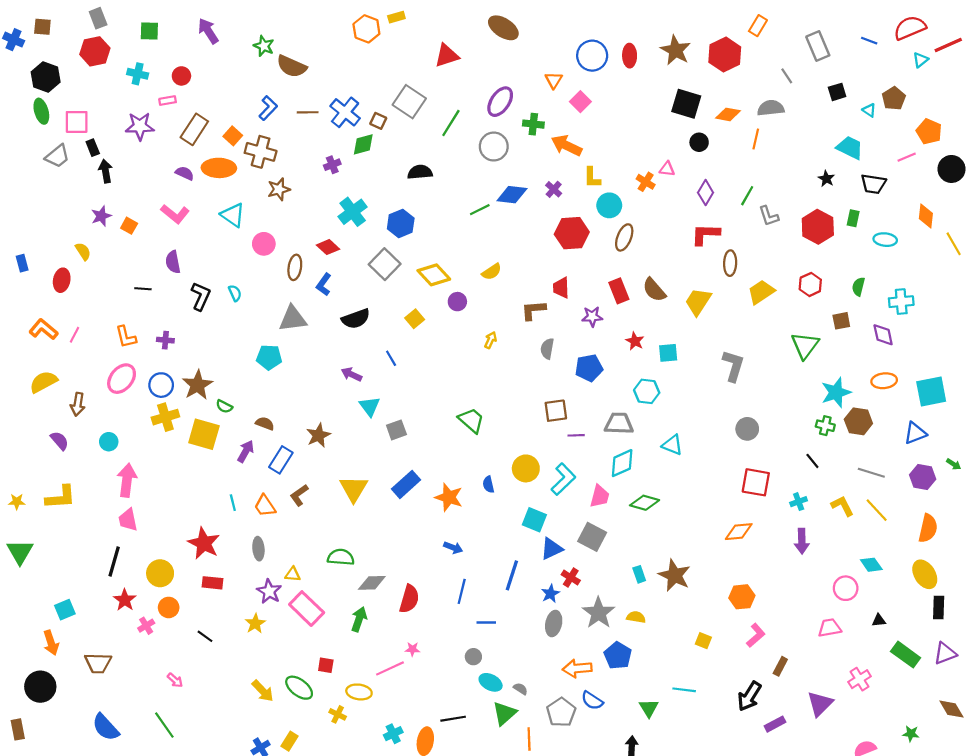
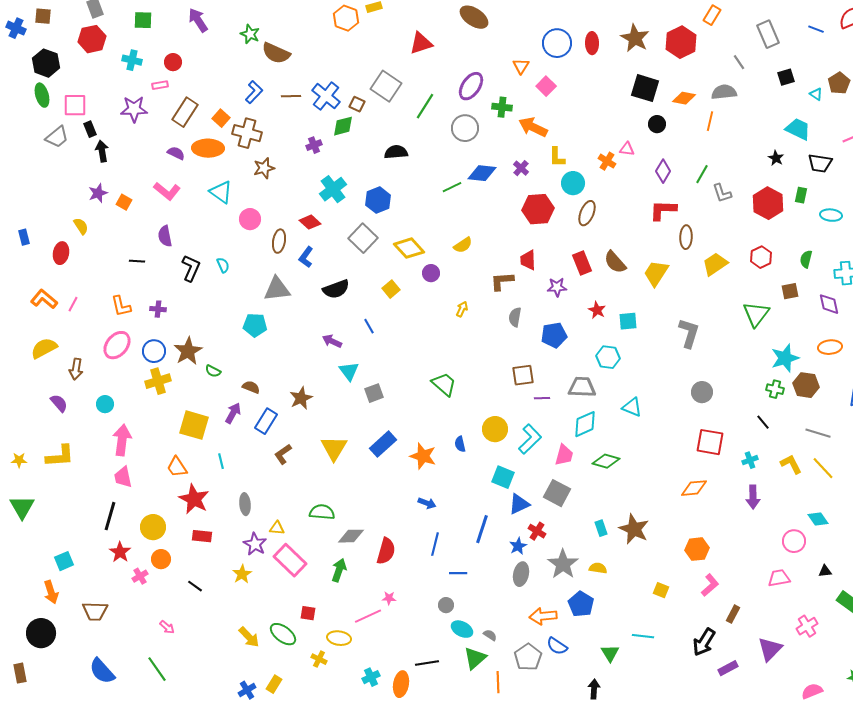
yellow square: (204, 434) -> (194, 425), moved
orange trapezoid: (265, 506) -> (177, 467), moved

